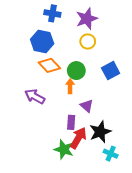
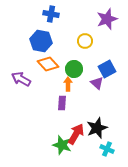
purple star: (87, 19) -> (107, 19), moved
purple arrow: (35, 96) -> (21, 79), moved
purple triangle: (87, 106) -> (97, 83), moved
purple rectangle: (71, 122) -> (62, 103), moved

